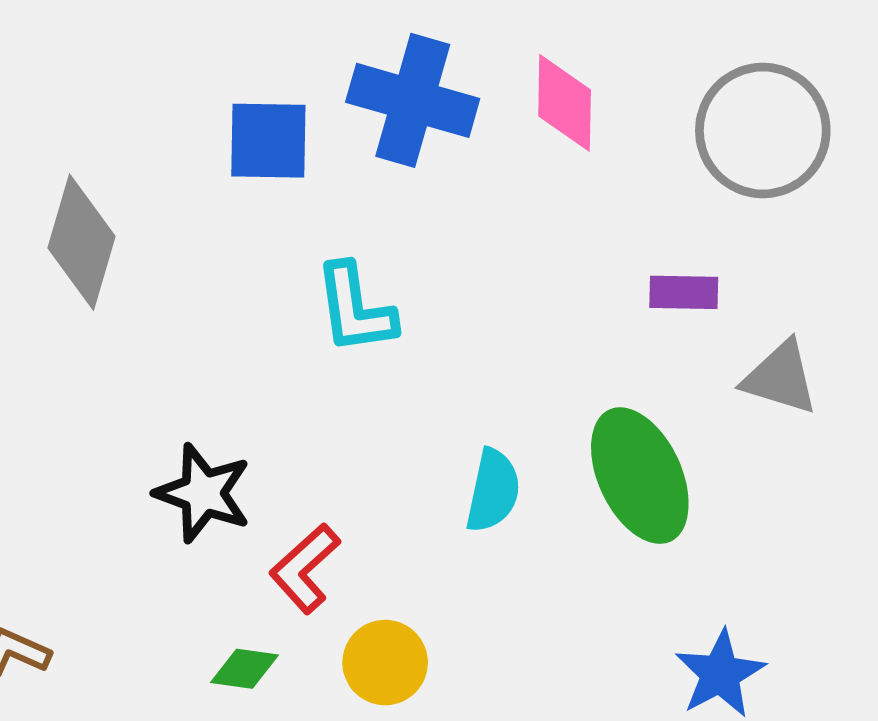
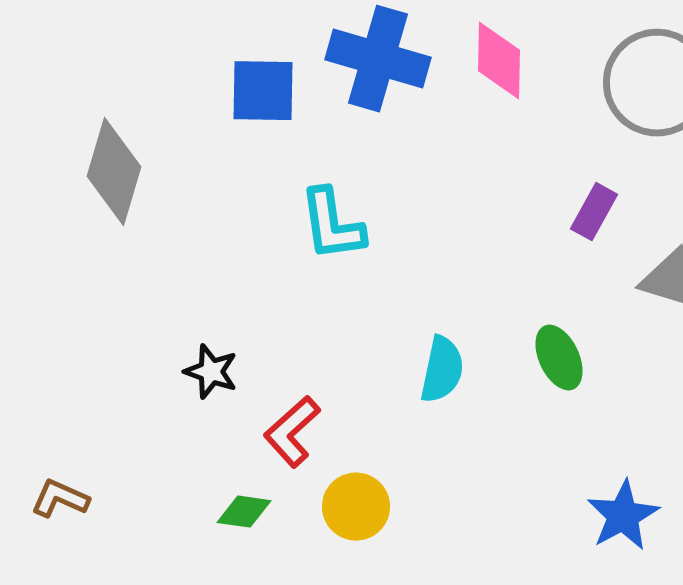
purple rectangle: (684, 292) -> (594, 212), turned -62
green ellipse: (640, 476) -> (559, 358), size x0.6
black star: (203, 493) -> (211, 372), size x0.7

